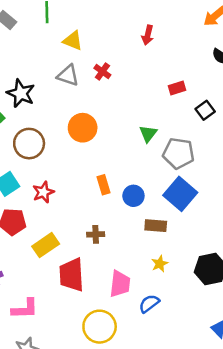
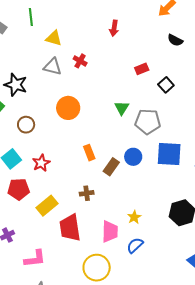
brown circle: (29, 144) -> (26, 125), size x0.7
blue square: (180, 194) -> (169, 154), moved, turned -32
blue circle: (133, 196) -> (133, 157), moved
brown rectangle: (156, 226) -> (111, 167), moved, turned -54
yellow star: (160, 264) -> (134, 217), moved

